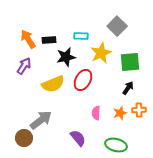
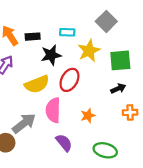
black arrow: (128, 88) -> (118, 89), turned 32
pink semicircle: (96, 113) -> (53, 110), moved, size x1.6
orange star: (120, 113) -> (88, 116), moved

